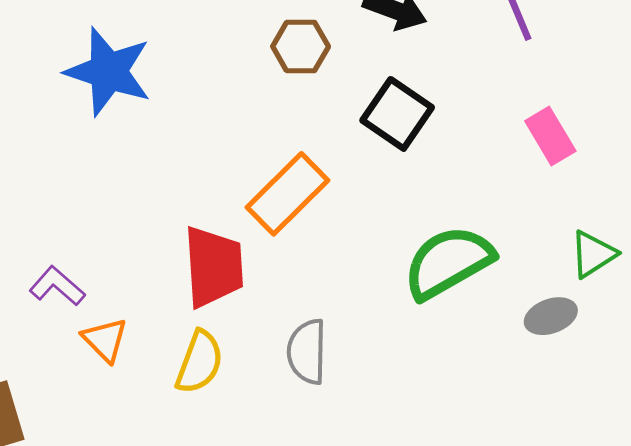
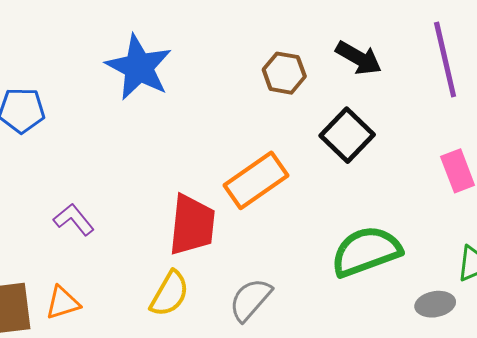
orange triangle: (105, 340) -> (63, 303), moved, turned 48
gray semicircle: (307, 352) -> (250, 300), turned 30

